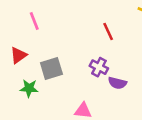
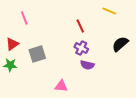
purple cross: (99, 67) -> (81, 48), moved
green star: (29, 88) -> (10, 65), moved

